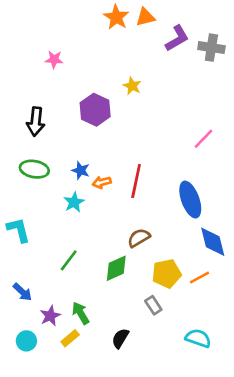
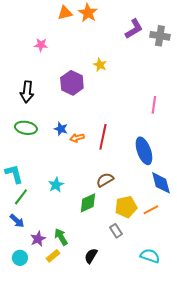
orange triangle: (145, 17) -> (65, 13), moved
pink line: (203, 139) -> (154, 105), turned -36
cyan star: (74, 202) -> (56, 185), moved
green line: (69, 260) -> (21, 197), moved

